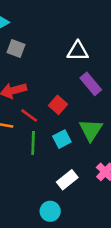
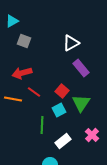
white triangle: (78, 51) -> (71, 43), turned -30
red square: (58, 105) -> (62, 91), moved
green line: (33, 143) -> (42, 125), moved

